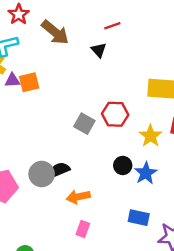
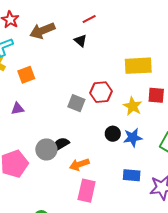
brown arrow: (55, 32) -> (42, 31), turned 125
purple triangle: (12, 80) -> (18, 109), moved
blue star: (146, 173) -> (133, 138), turned 30
pink rectangle: (83, 229) -> (87, 191), size x1.6

